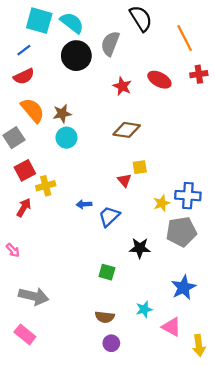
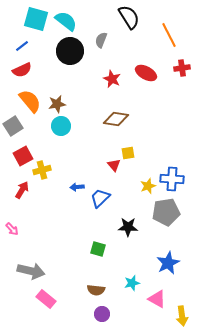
gray semicircle: (110, 44) -> (101, 40), size x0.7
pink rectangle: (25, 334) -> (46, 299), moved

